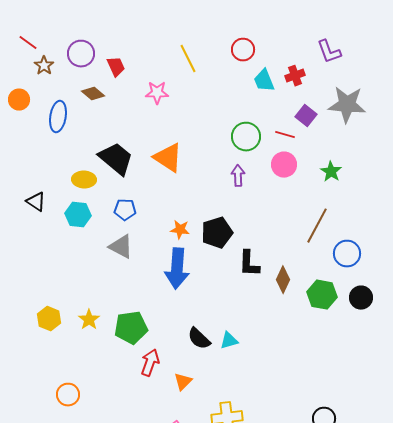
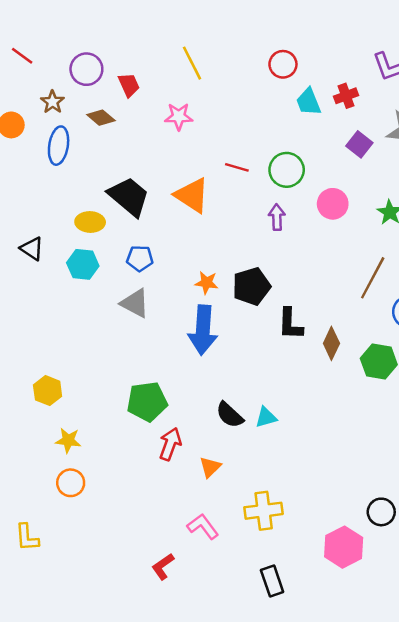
yellow line: (188, 59) -> (192, 63), moved
brown star: (44, 66) -> (52, 102), moved
red line: (285, 135) -> (237, 167), moved
yellow star: (89, 320) -> (68, 440), moved, turned -30

